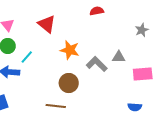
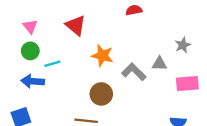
gray star: (142, 30) -> (183, 45), moved
cyan line: (27, 57) -> (52, 64), turned 32

